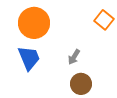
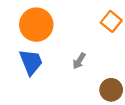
brown circle: (81, 84) -> (111, 90), moved

